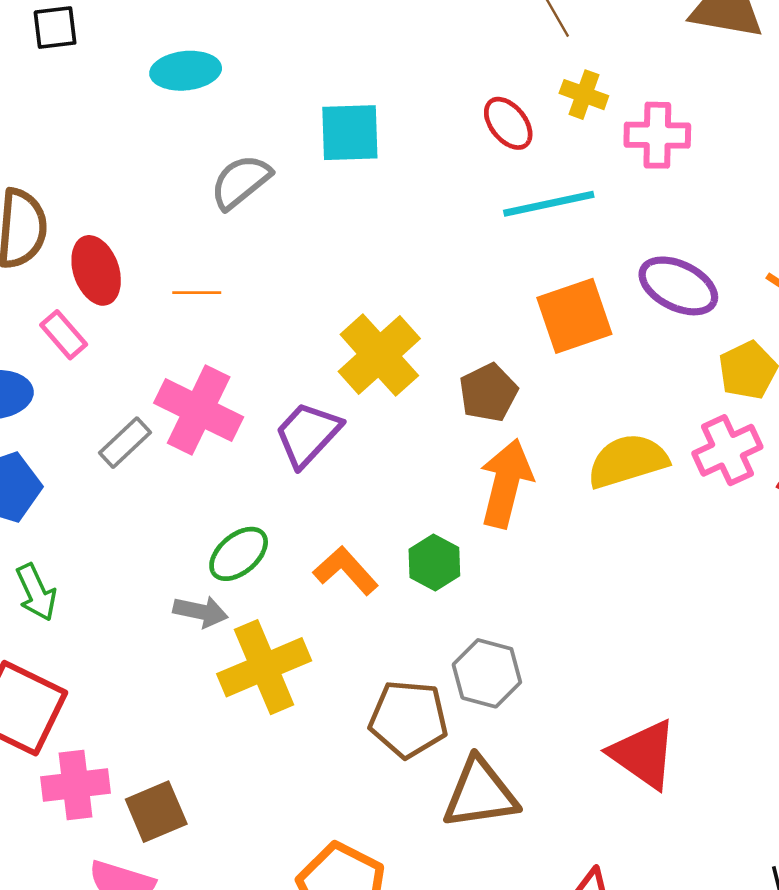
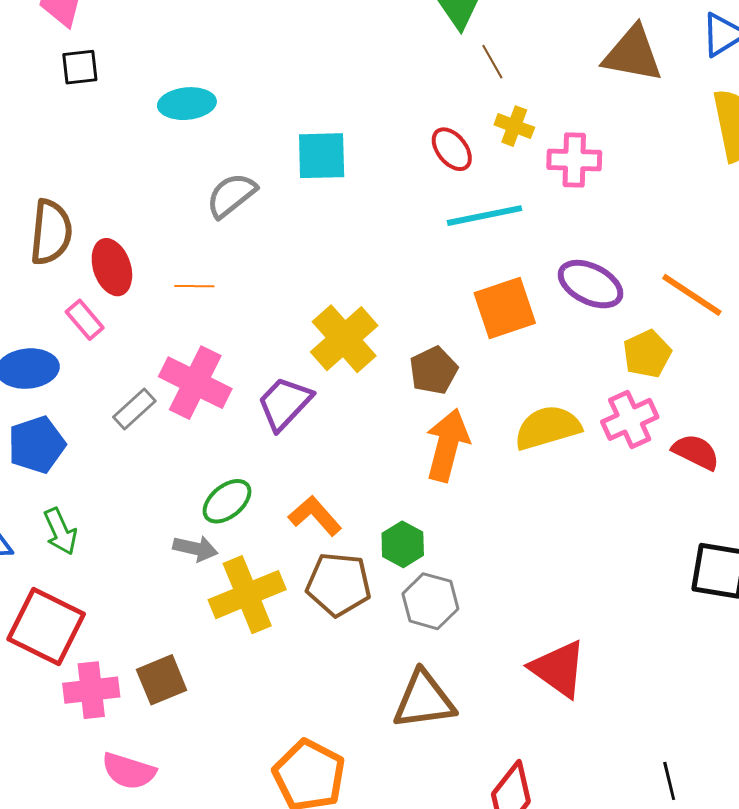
green hexagon: (434, 562) -> (403, 544), moved
brown pentagon: (408, 719) -> (339, 584), moved
brown square: (156, 812) -> (162, 680), moved

